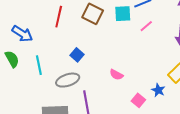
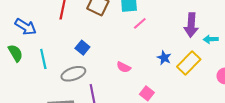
pink line: (146, 26) -> (140, 23), moved
blue star: (158, 90) -> (164, 58), moved

